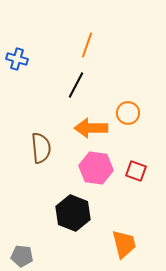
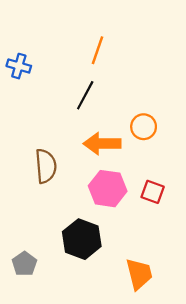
gray pentagon: (22, 256) -> (24, 264), moved, turned 30

